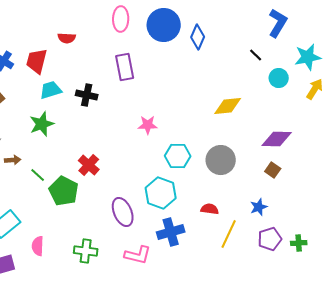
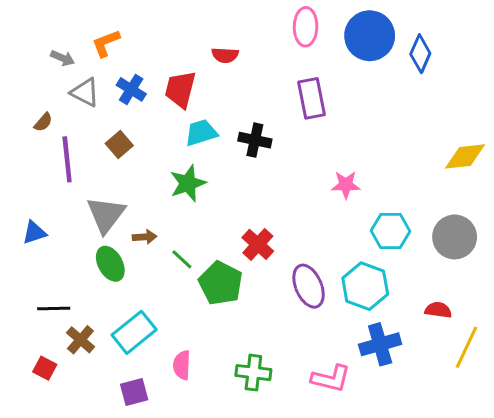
purple ellipse: (123, 212) -> (309, 286), moved

